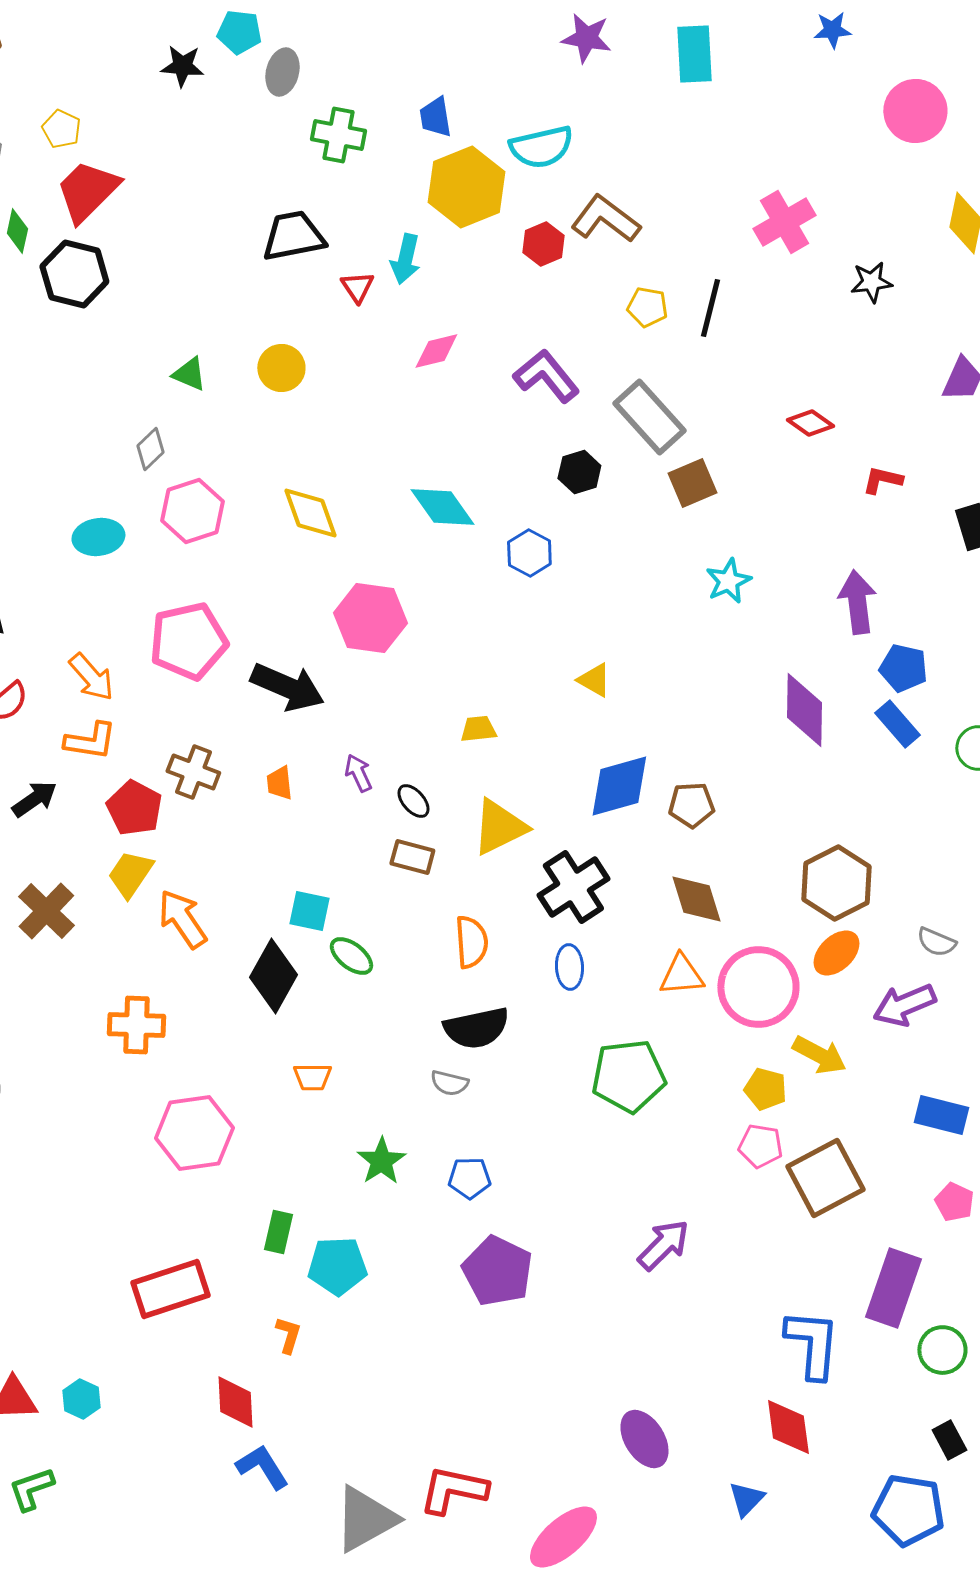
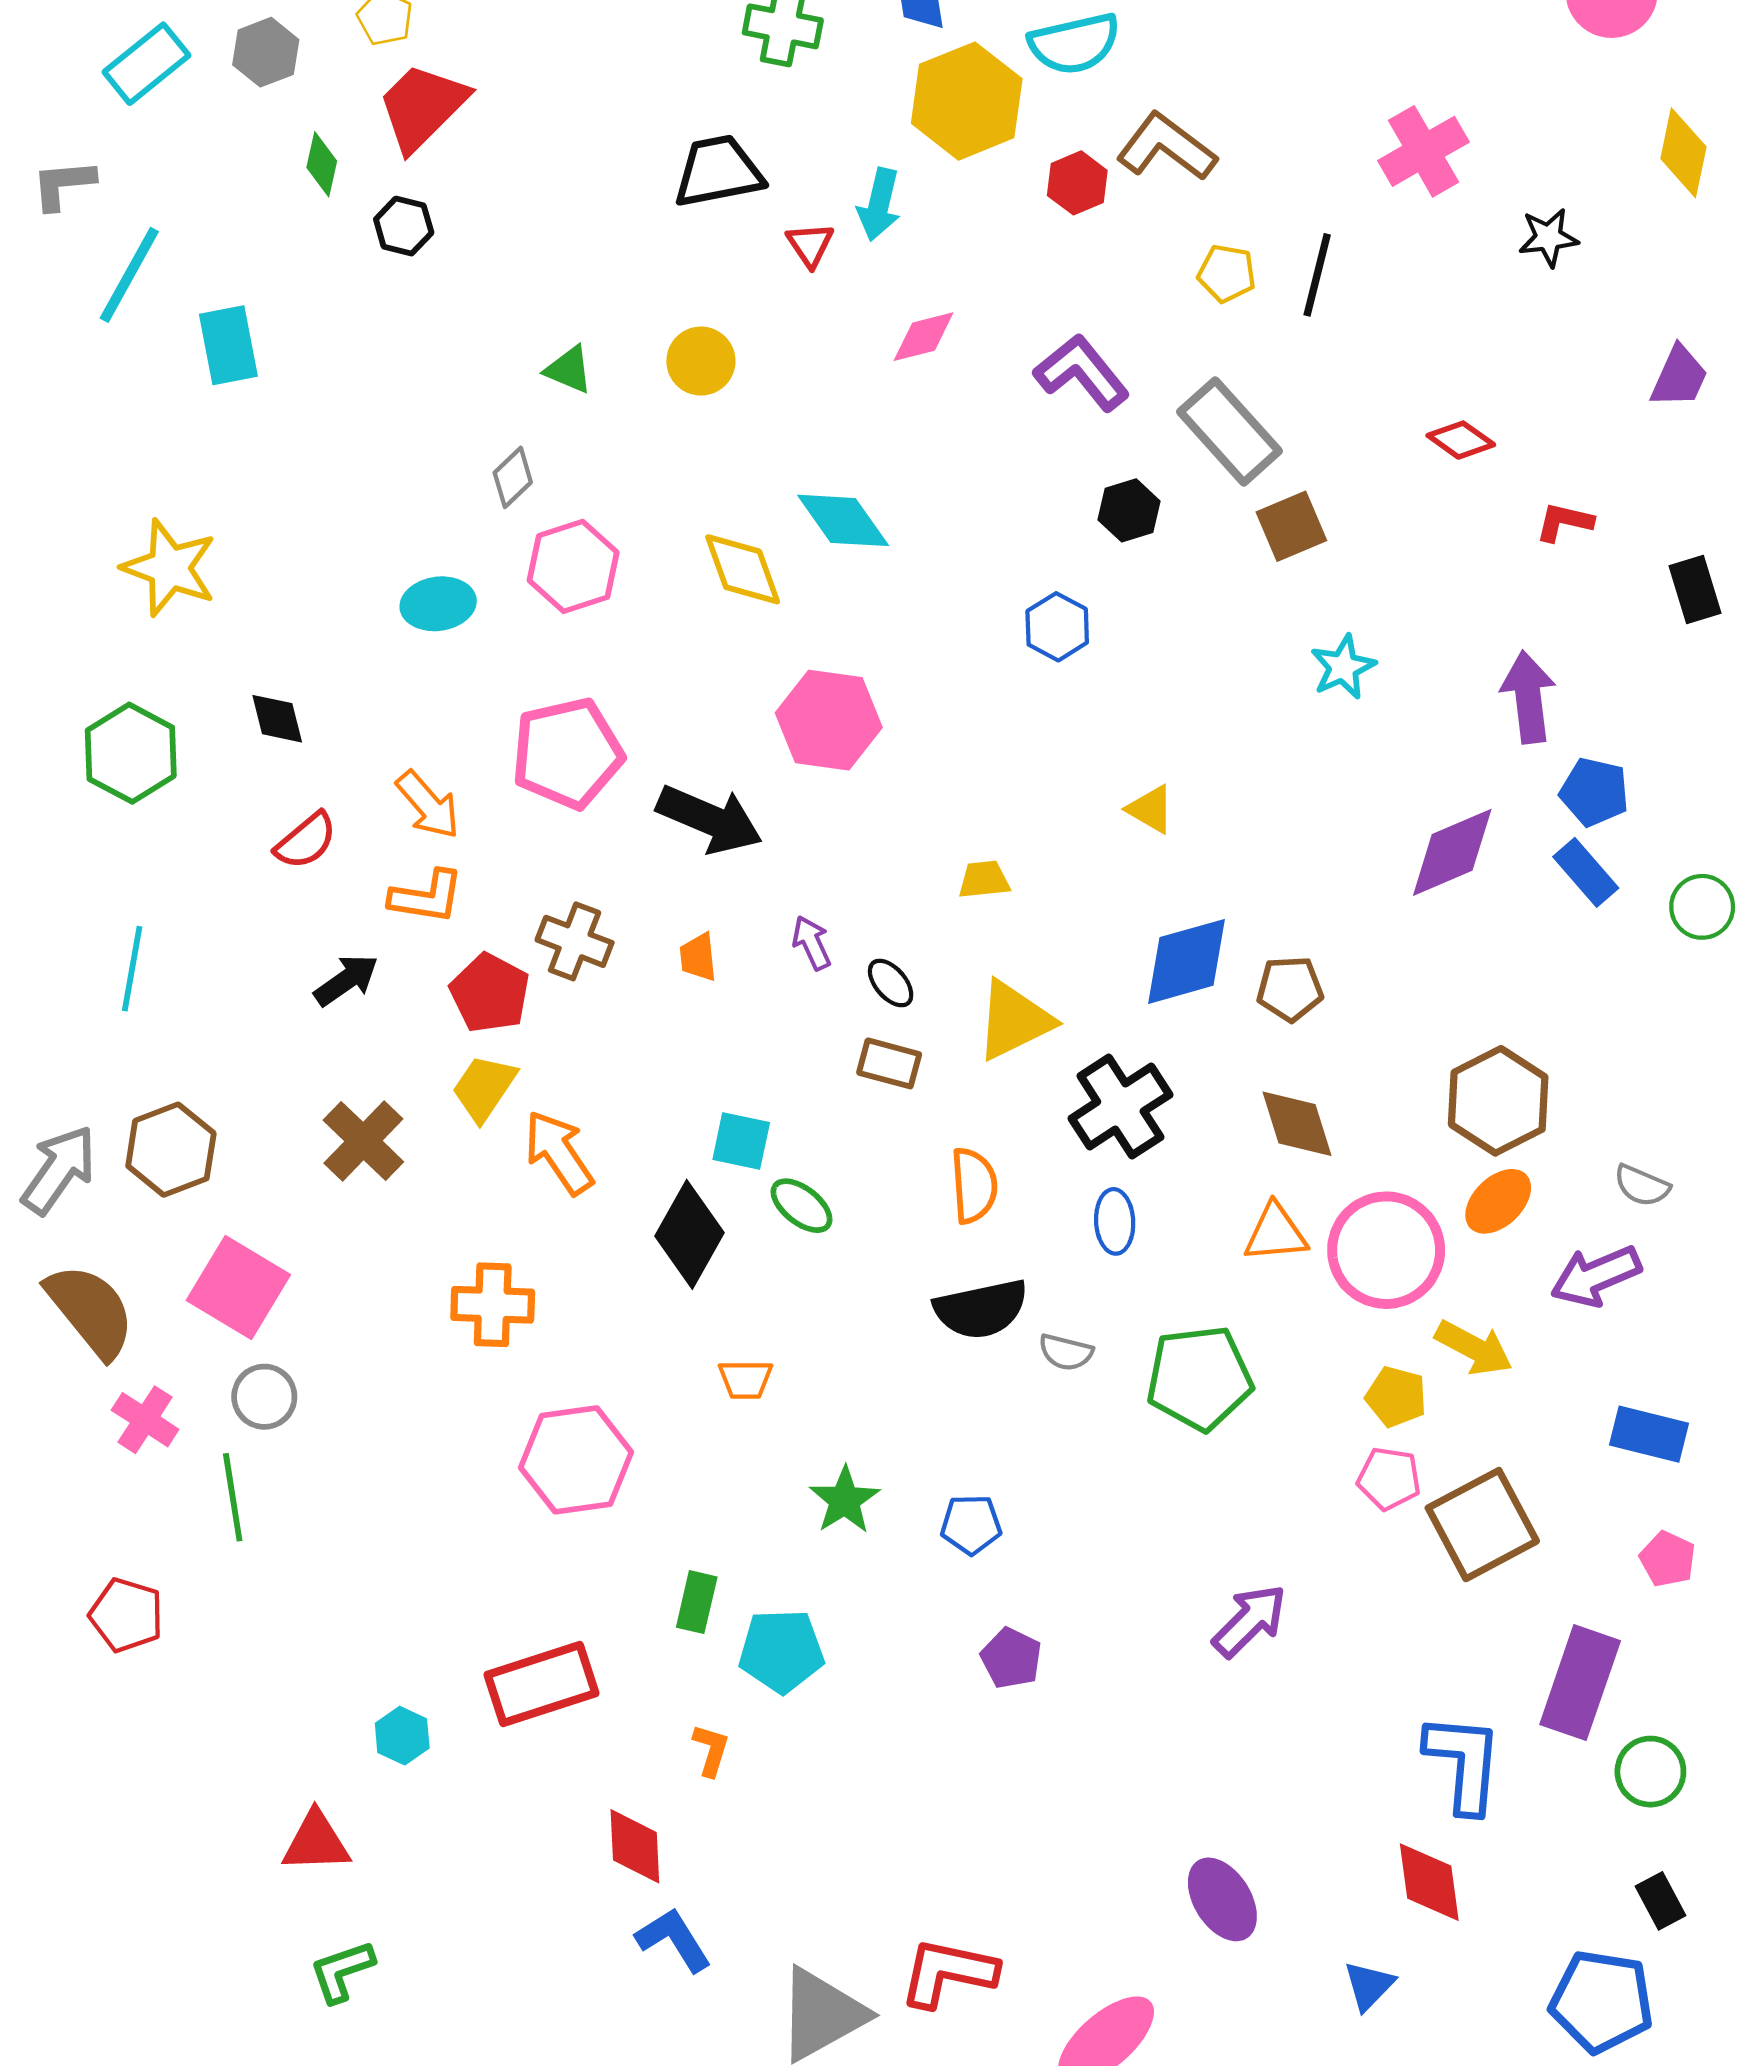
black hexagon: (74, 274) -> (404, 226), size x0.6
cyan diamond: (442, 507) -> (843, 520), moved
purple diamond: (804, 710) -> (1452, 852), turned 66
gray semicircle: (449, 1083) -> (1066, 1352), moved
purple pentagon: (497, 1271) -> (1011, 1658), size x0.6
cyan hexagon: (81, 1399) -> (402, 1736), moved

